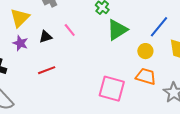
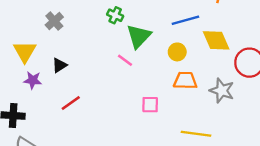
blue line: (159, 27) -> (185, 20), turned 50
pink line: (70, 30) -> (125, 60), moved
pink square: (112, 89) -> (150, 105), size x0.6

